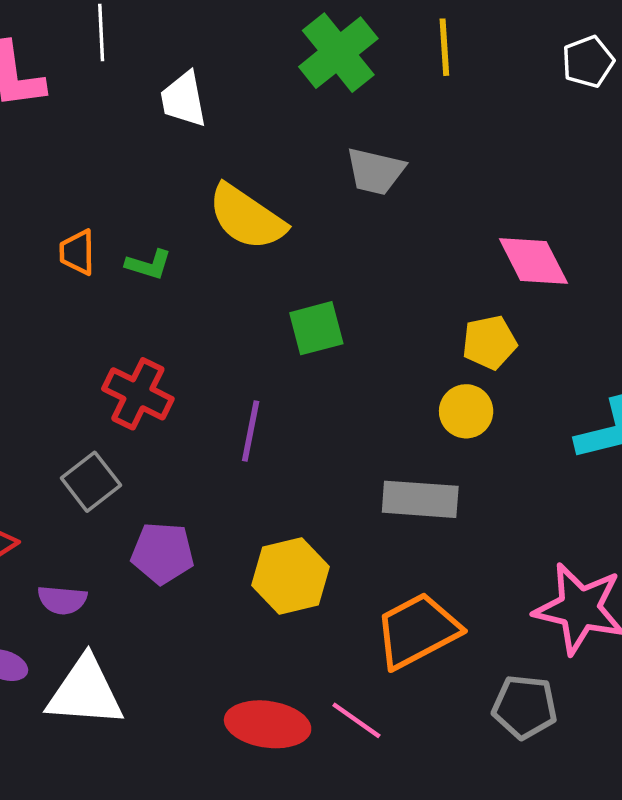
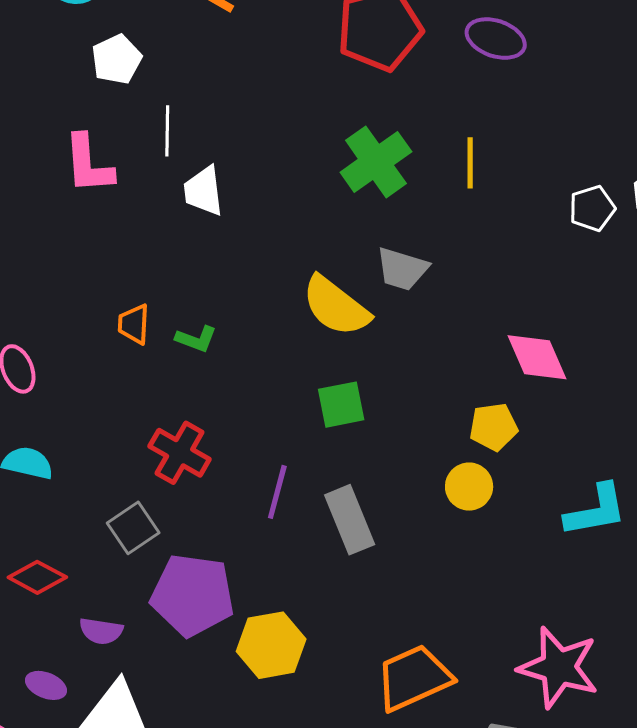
white pentagon: (588, 62) -> (592, 208), moved
white trapezoid: (183, 99) -> (203, 191), moved
yellow semicircle: (247, 217) -> (336, 306), moved
gray rectangle: (420, 499) -> (350, 520), moved, turned 60
purple pentagon: (163, 553) -> (193, 595), size x1.5
yellow hexagon: (291, 576) -> (271, 645), moved

